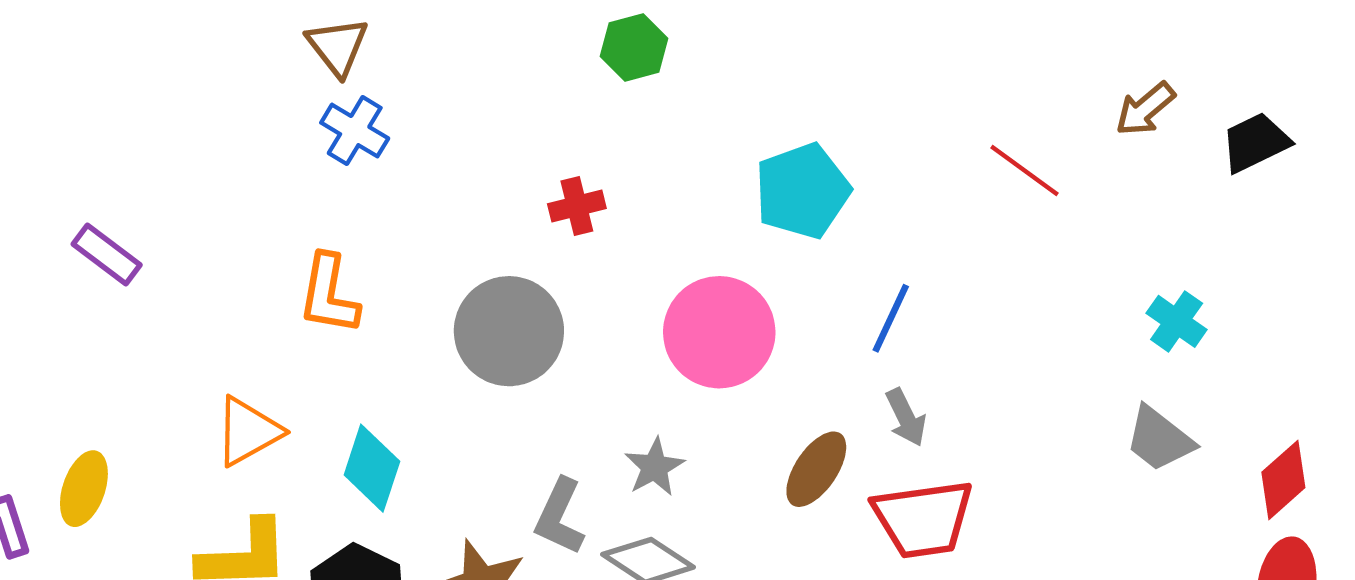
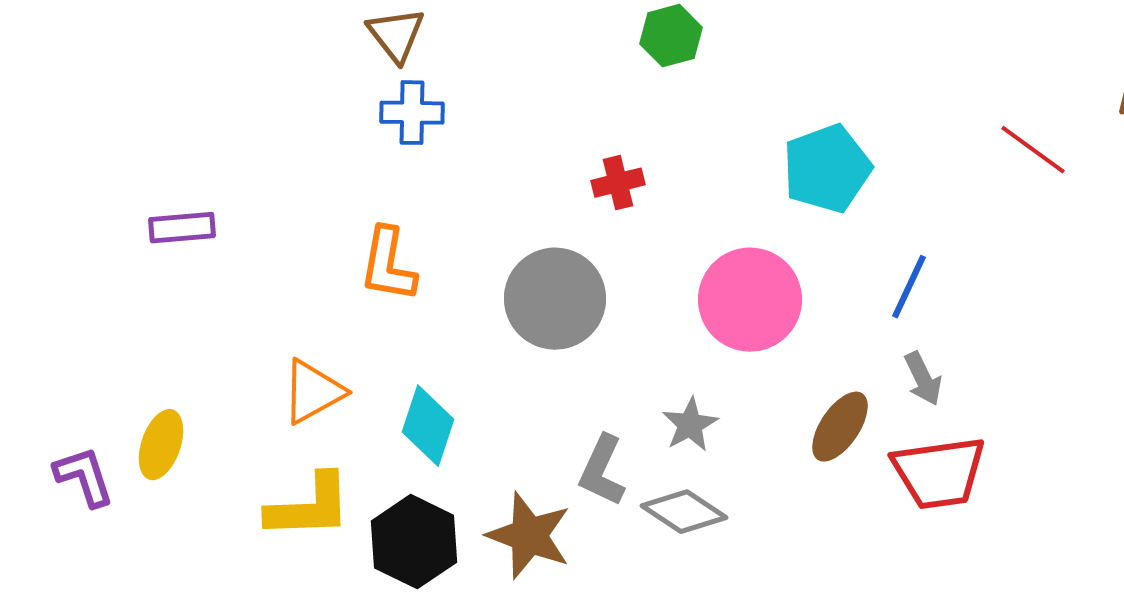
blue cross: (355, 131) -> (412, 113), turned -30
purple rectangle: (107, 255) -> (182, 228), turned -42

